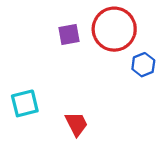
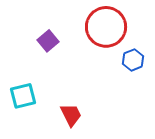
purple square: (69, 34) -> (48, 41), moved, turned -30

